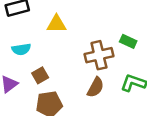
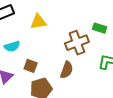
brown square: (40, 75) -> (31, 66), turned -32
brown semicircle: (96, 87) -> (67, 70), moved

